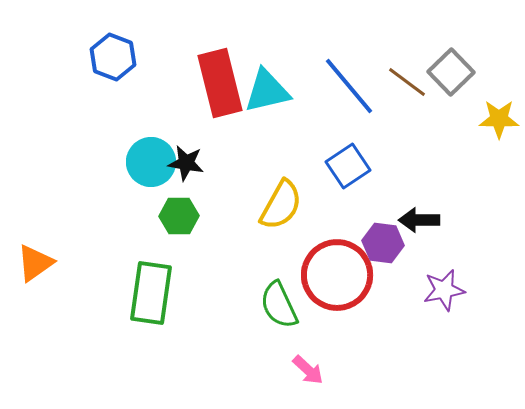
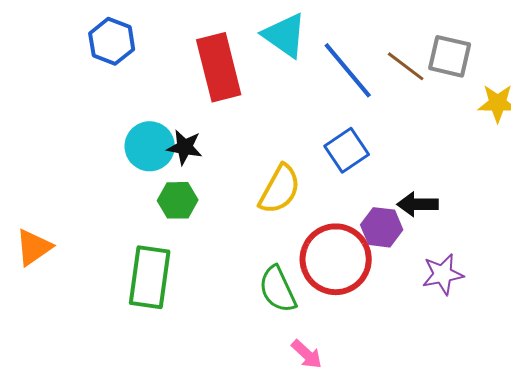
gray square: (451, 72) -> (450, 56), turned -33
cyan triangle: (267, 91) -> (285, 35), moved, turned 48

